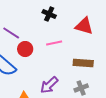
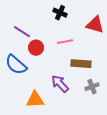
brown rectangle: (83, 63) -> (81, 64), moved
purple arrow: (49, 85) -> (60, 84), turned 90

